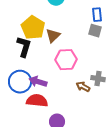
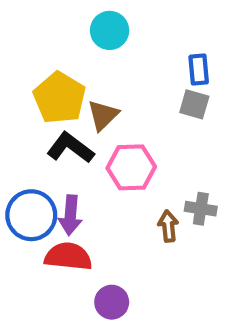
black L-shape: (24, 47) -> (70, 148), moved, turned -70
purple arrow: (38, 82) -> (70, 215), turned -102
brown arrow: (83, 87) -> (168, 226), turned 56

